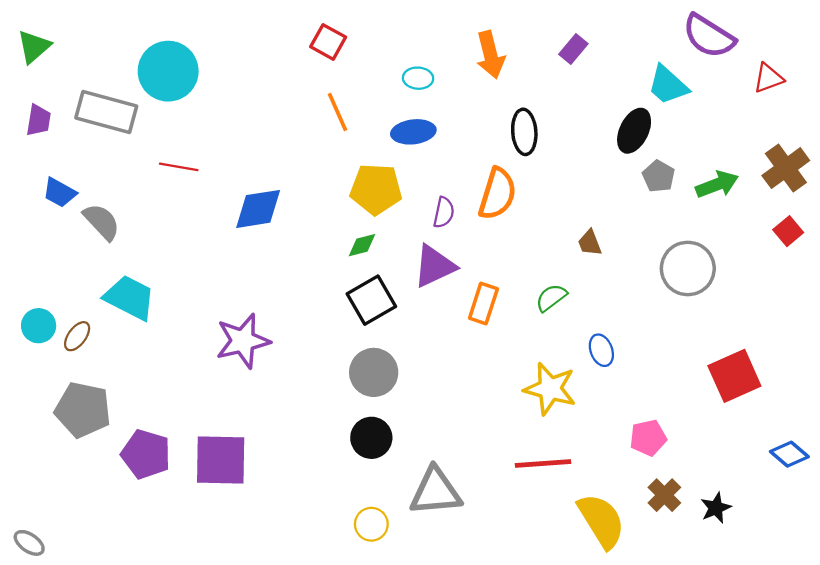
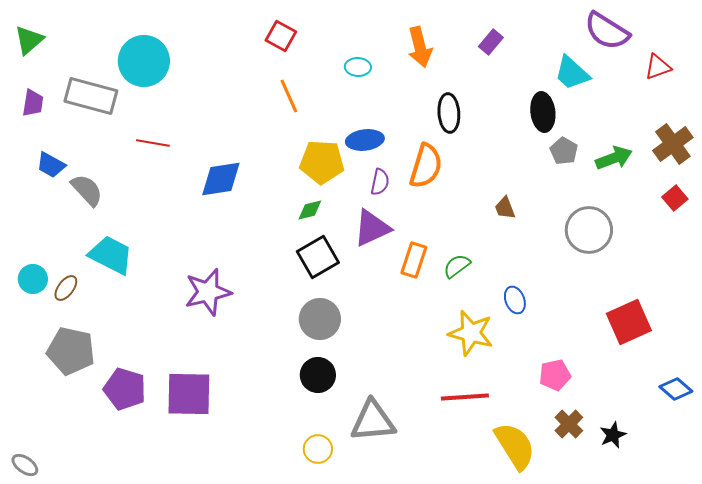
black ellipse: (634, 131) -> (543, 112), turned -33
blue ellipse: (413, 132) -> (365, 140), moved
green semicircle: (551, 298) -> (457, 266), moved

